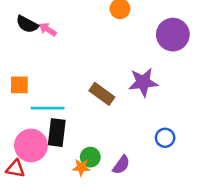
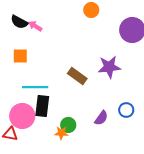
orange square: (19, 85) -> (20, 56), moved
purple semicircle: (121, 165) -> (101, 118), moved

